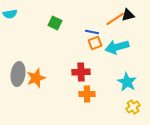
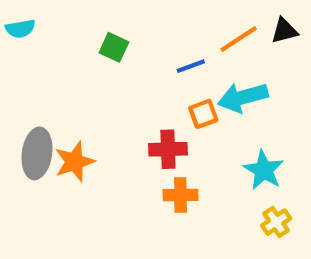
black triangle: (128, 15) -> (284, 31), moved
blue line: (92, 32) -> (191, 66), turned -32
orange square: (95, 43) -> (203, 114), moved

